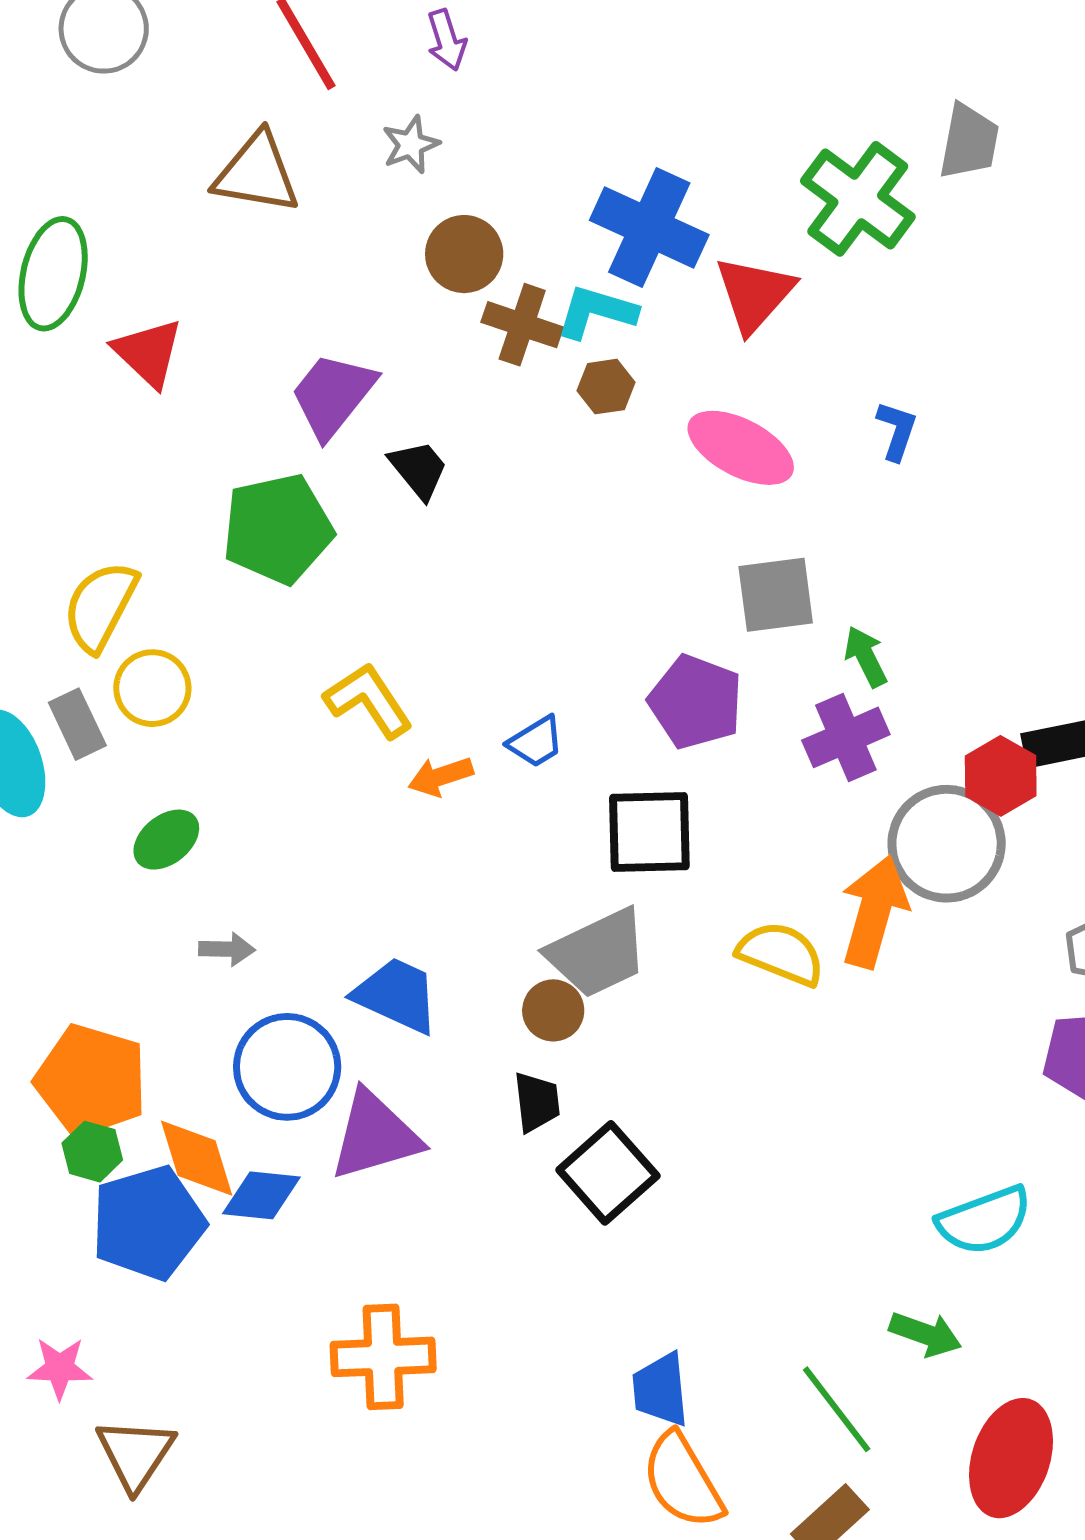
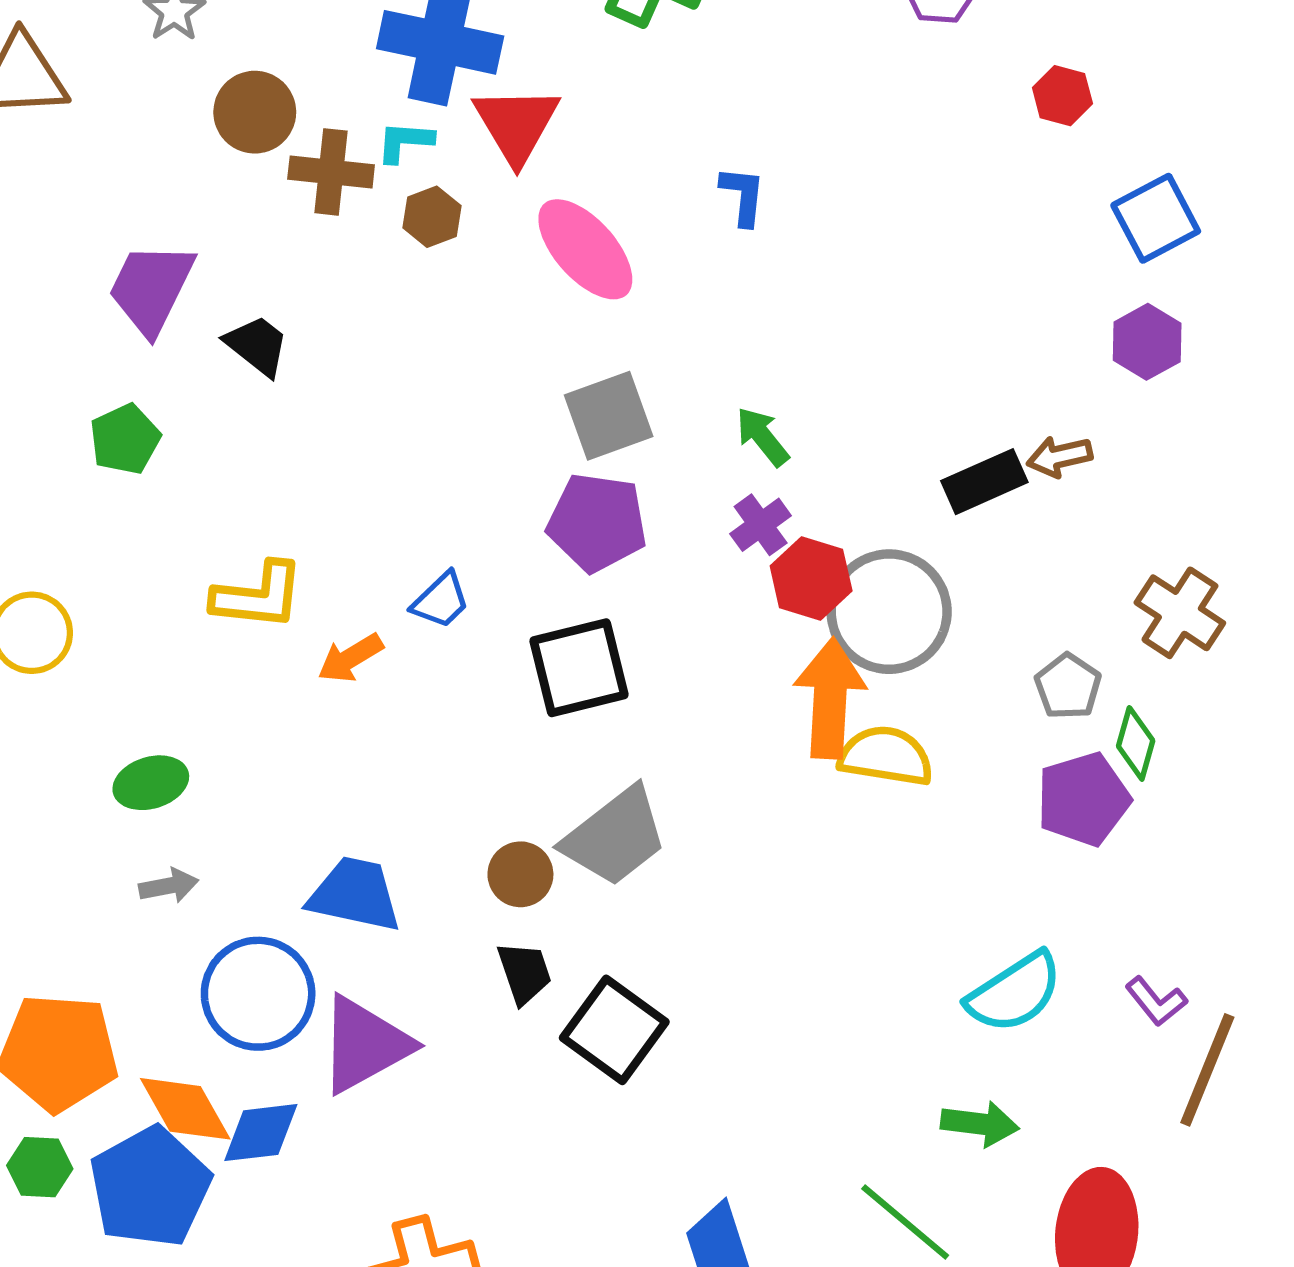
red triangle: (755, 294) -> (516, 124), moved
cyan L-shape: (596, 312) -> (405, 142), size x0.7
pink ellipse: (741, 448) -> (585, 249), turned 33
green pentagon: (278, 529) -> (125, 439), size x0.6
gray square: (776, 595) -> (609, 416), moved
yellow L-shape: (368, 700) -> (258, 596), turned 142
purple cross: (846, 737) -> (761, 525), size x0.7
red hexagon: (1001, 776) -> (811, 578), moved
green ellipse: (166, 840) -> (151, 783), moved, turned 34
gray trapezoid: (597, 953) -> (615, 837), moved
yellow semicircle: (781, 954) -> (886, 756), moved
green hexagon: (92, 1152) -> (40, 1167), moved

